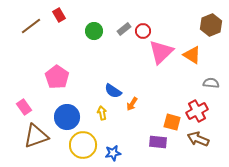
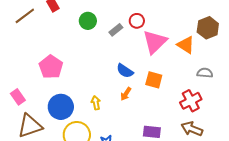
brown hexagon: (211, 25) -> (208, 28), moved
gray rectangle: (124, 29) -> (116, 30), moved
blue semicircle: (113, 91) -> (125, 71), moved
orange square: (172, 122) -> (154, 80), moved

